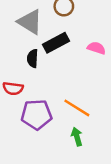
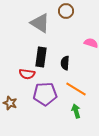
black rectangle: (56, 43) -> (41, 57), moved, turned -54
black semicircle: (33, 58) -> (65, 63), moved

